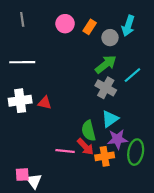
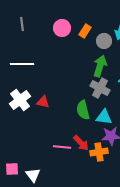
green arrow: (106, 64) -> (100, 66), turned -35
white cross: (20, 101) -> (20, 100), turned -30
cyan triangle: (110, 119) -> (104, 117), turned 42
green semicircle: (89, 131) -> (83, 110), moved
pink square: (22, 175) -> (12, 169), moved

